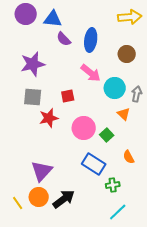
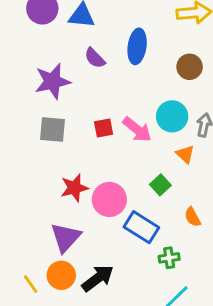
purple semicircle: (64, 39) -> (95, 58), moved
pink arrow: (91, 73) -> (137, 129), moved
red star: (49, 118) -> (74, 188), moved
pink circle: (84, 128) -> (109, 199), moved

